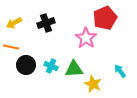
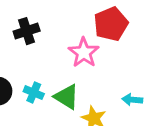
green triangle: (74, 69) -> (67, 97), turned 36
cyan arrow: (120, 71) -> (132, 100), turned -48

